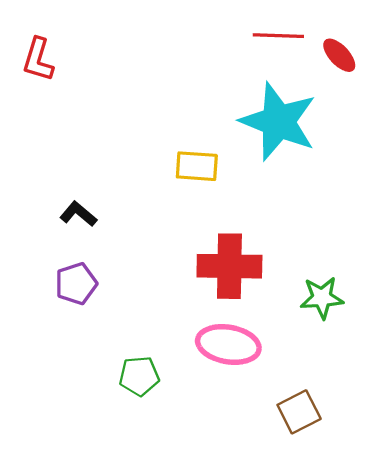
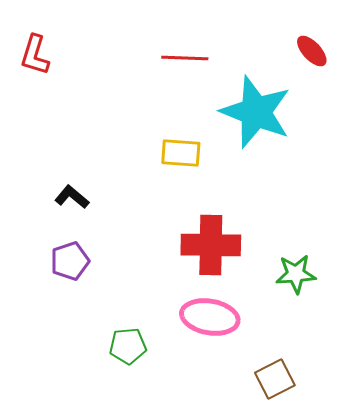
red line: (278, 36) -> (185, 58), moved

